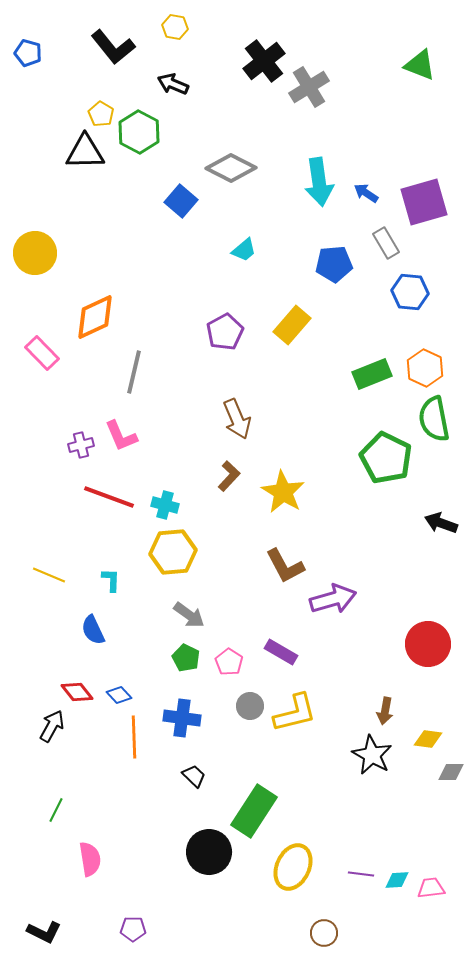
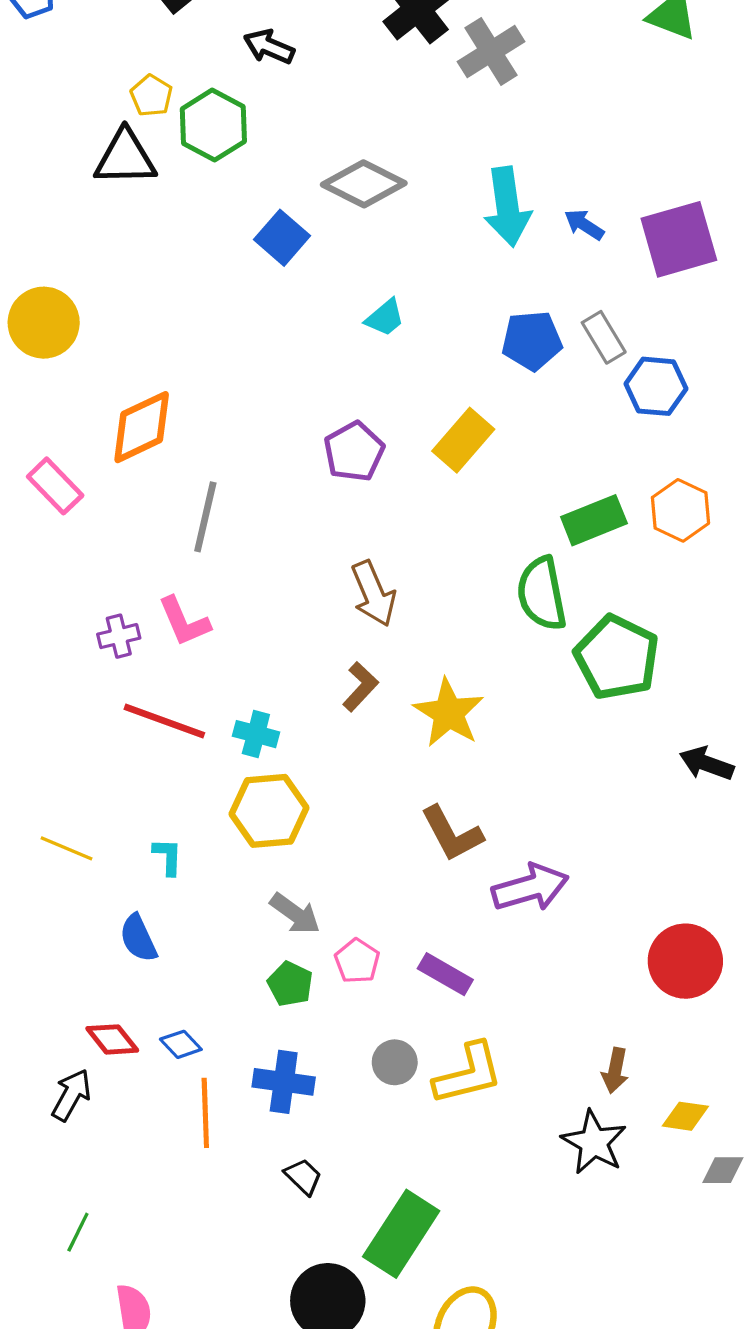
gray rectangle: (386, 243) -> (604, 337), moved
green semicircle: (434, 419) -> (542, 594), moved
pink pentagon: (229, 662) -> (357, 961), moved

